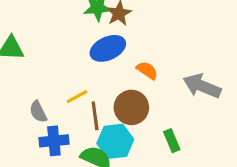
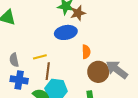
orange semicircle: (147, 70) -> (86, 52), turned 40
brown circle: (131, 107) -> (98, 72), moved

